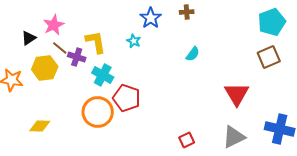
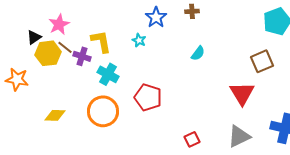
brown square: (269, 57) -> (262, 61), moved
yellow hexagon: (45, 68) -> (48, 53), moved
red pentagon: (127, 98) -> (148, 97), moved
yellow diamond: (40, 126) -> (55, 115), moved

